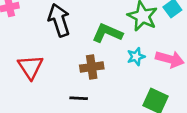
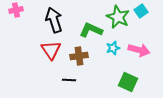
red triangle: (30, 67) -> (51, 50), moved

